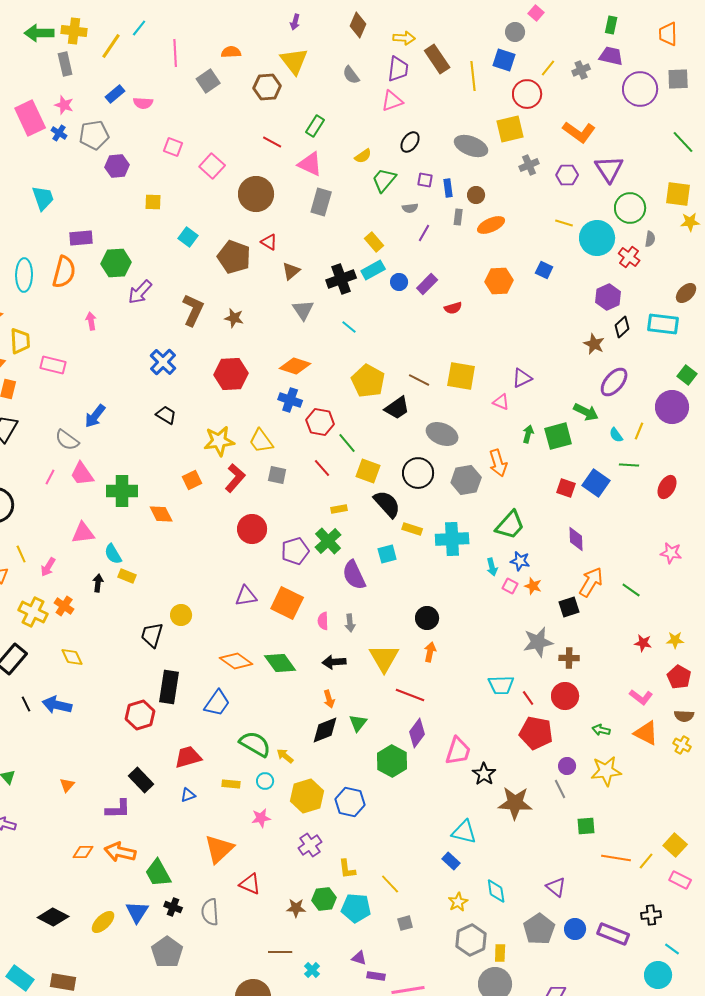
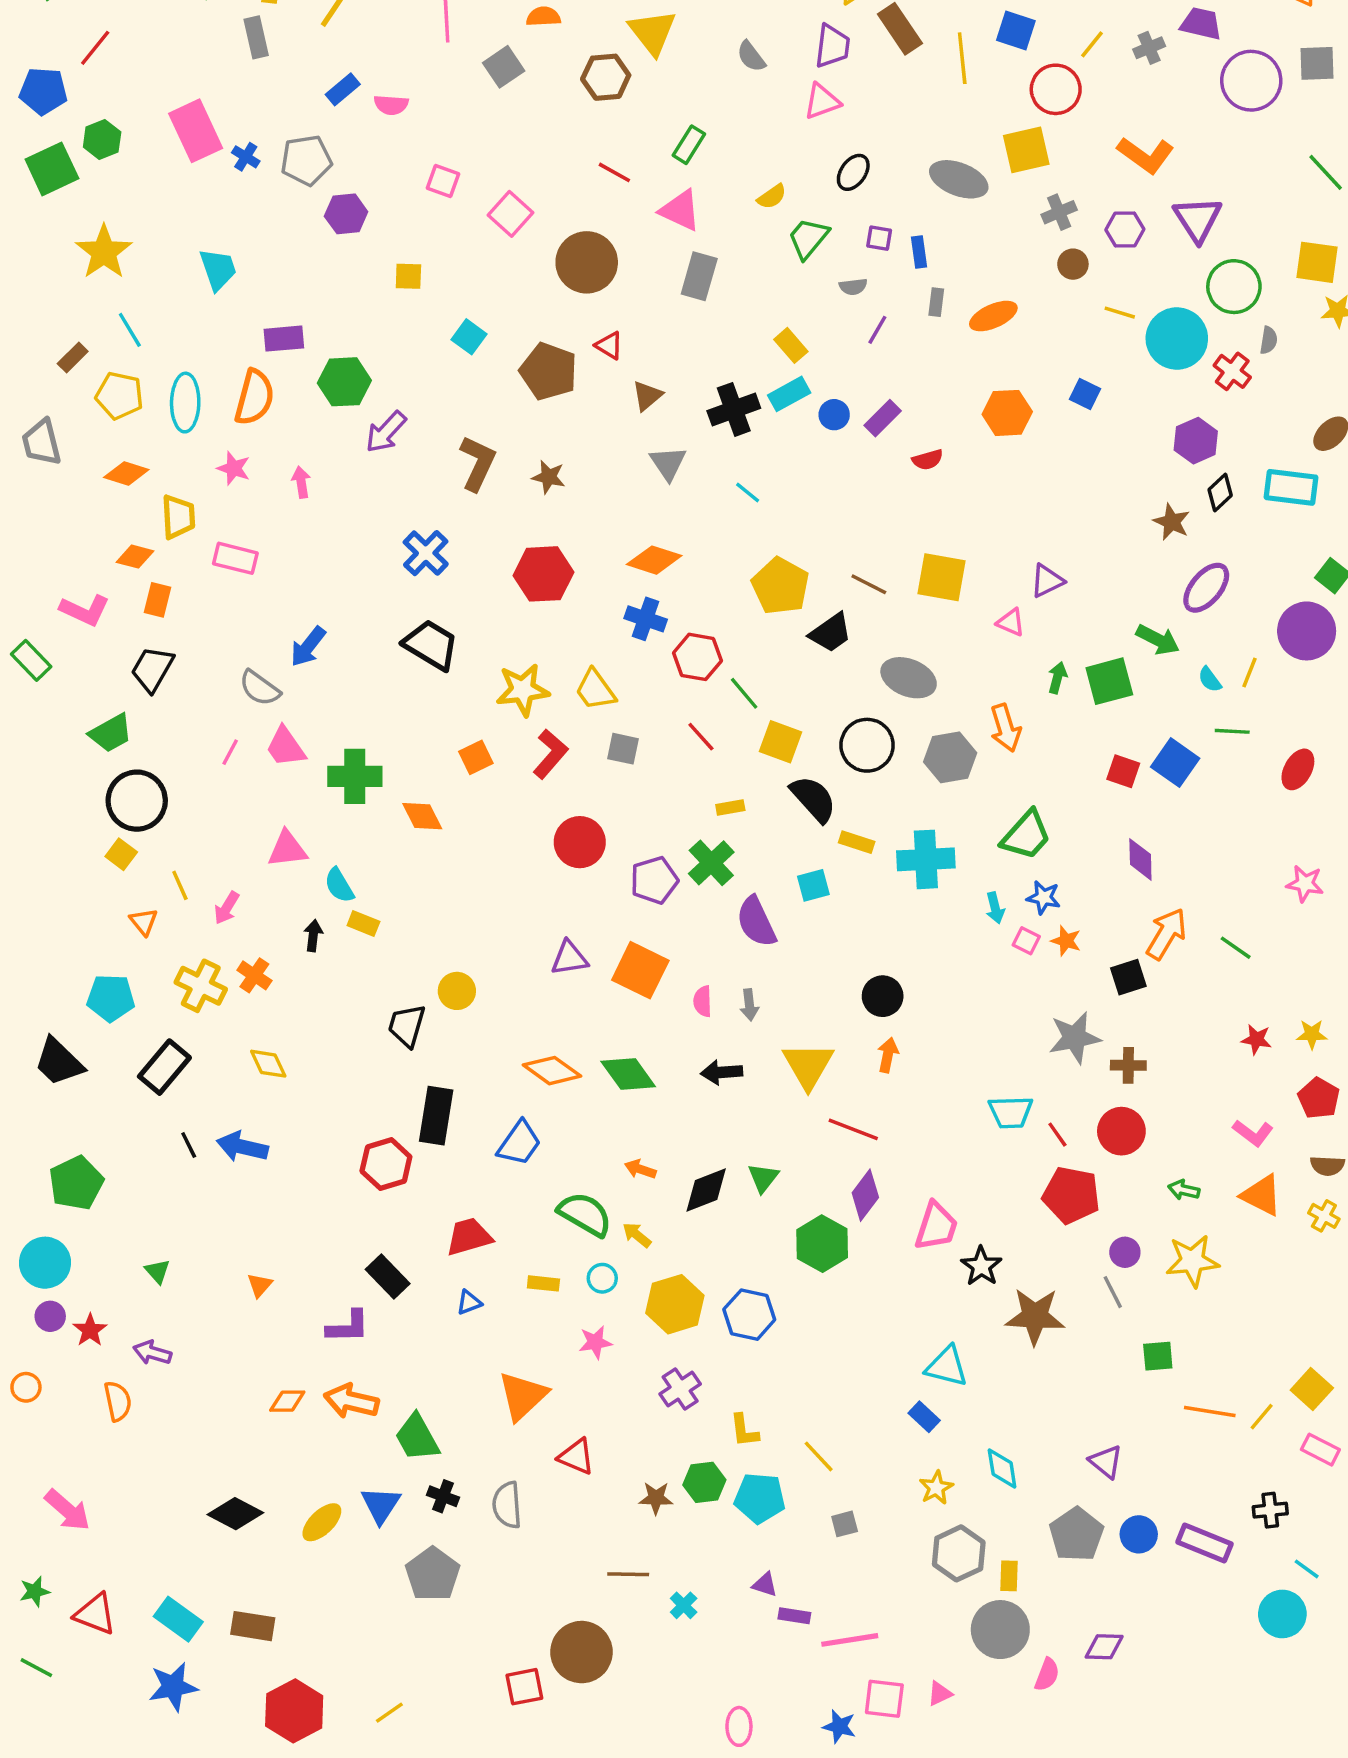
pink star: (64, 105) -> (234, 468), moved
brown circle: (476, 195) -> (1073, 264), moved
black trapezoid: (166, 415) -> (431, 645), size x1.6
orange arrow: (329, 699) -> (640, 1169), moved, turned 126

